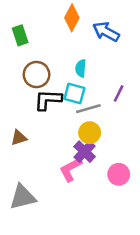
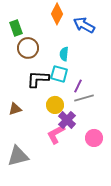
brown circle: (37, 75) -> (28, 48), moved
purple line: (119, 93) -> (78, 86), moved
gray line: (88, 109) -> (84, 98), moved
yellow circle: (90, 133) -> (55, 105), moved

